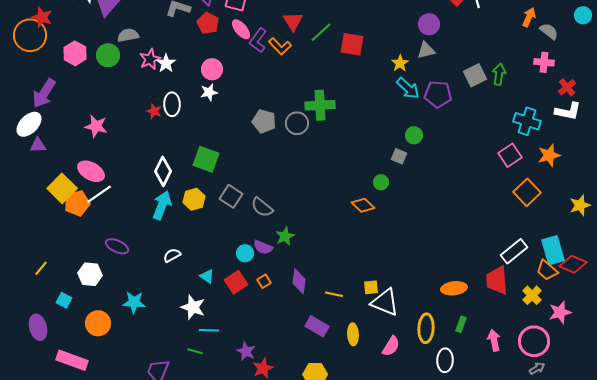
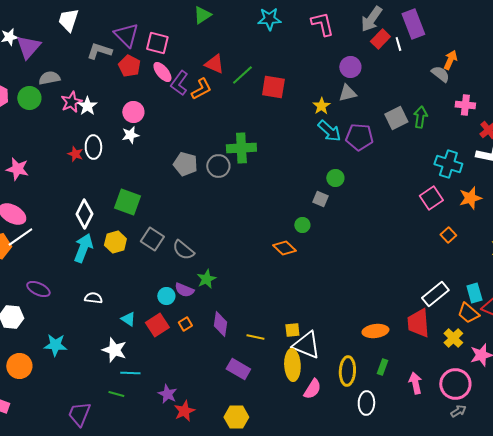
red triangle: (293, 21) -> (214, 64), turned -35
gray semicircle: (549, 31) -> (440, 74), moved
orange L-shape: (280, 46) -> (201, 89), turned -75
orange square: (527, 192) -> (448, 235), size x0.6
cyan rectangle: (553, 250) -> (474, 293), size x0.7
white semicircle: (172, 255) -> (93, 298), turned 36
yellow ellipse: (353, 334) -> (292, 365), moved, size x1.4

